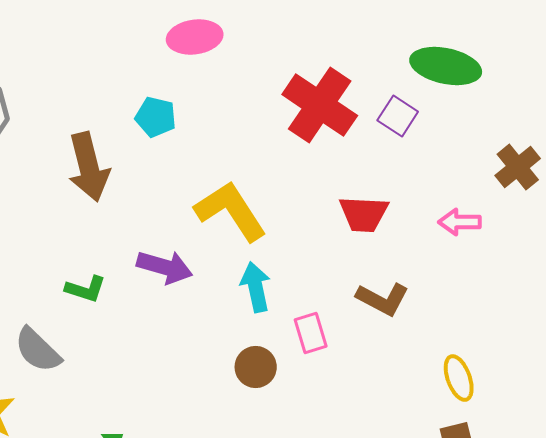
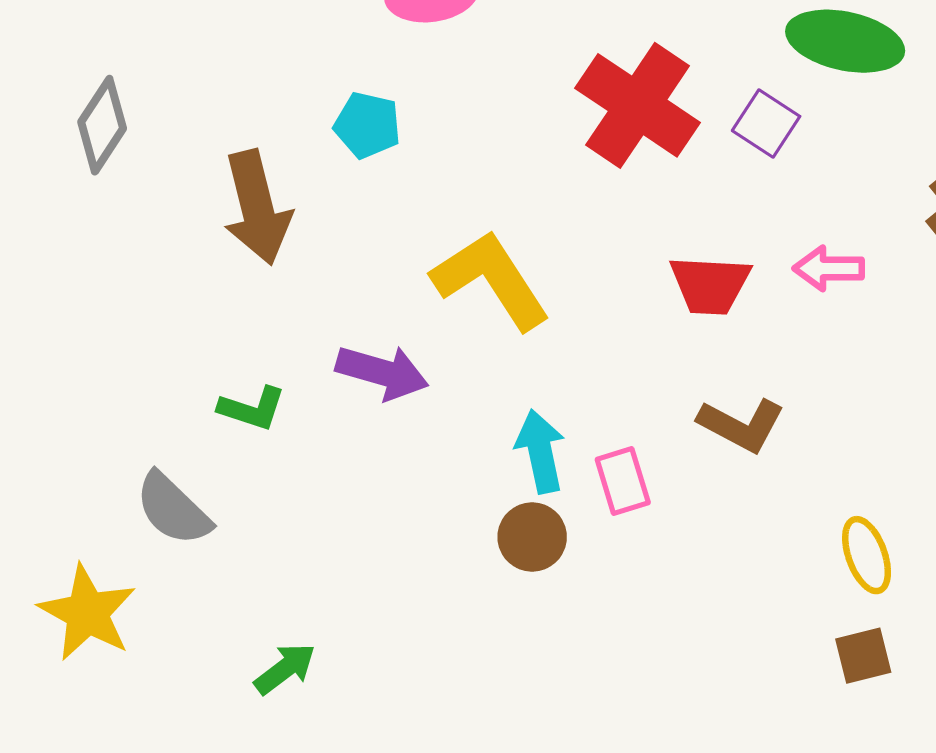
pink arrow: (460, 222) -> (829, 268), moved
cyan arrow: (256, 287) -> (540, 451), moved

